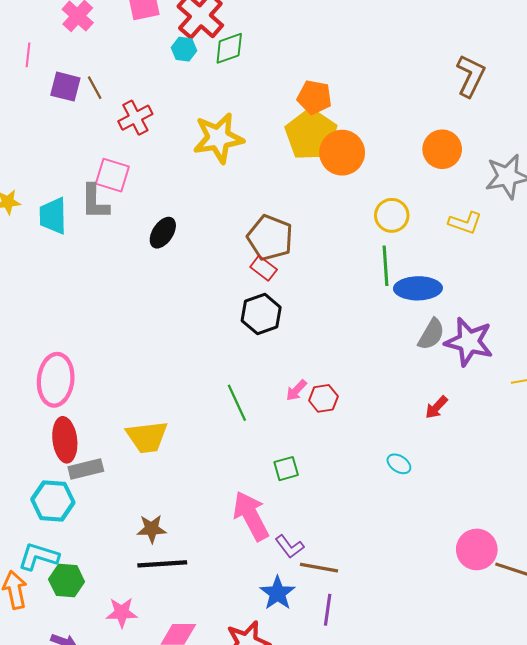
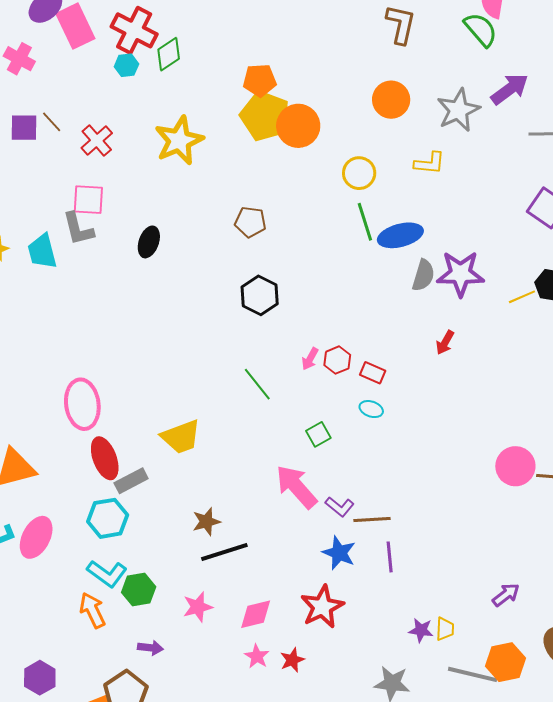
brown pentagon: (270, 238) -> (250, 222), size x0.7
red rectangle: (264, 268) -> (373, 373), moved
cyan ellipse: (399, 464) -> (371, 409), moved
cyan L-shape: (39, 557) -> (107, 574), turned -147

